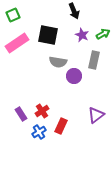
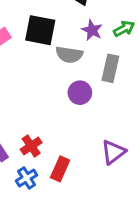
gray semicircle: (58, 62) -> (69, 55), moved

